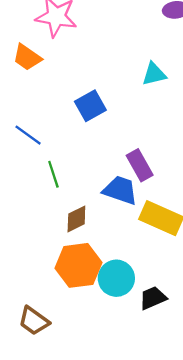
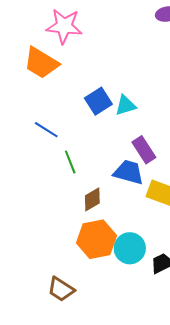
orange trapezoid: (27, 57) -> (41, 63), size x1.4
cyan triangle: (154, 74) -> (126, 105), moved

